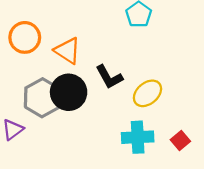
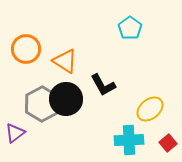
yellow ellipse: (147, 93) -> (150, 109), moved

